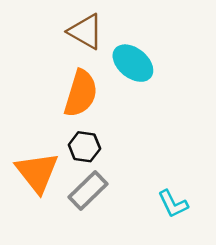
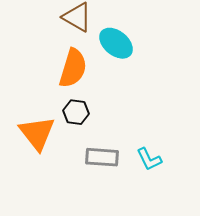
gray rectangle: (88, 190) -> (102, 157), moved, turned 48

